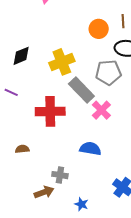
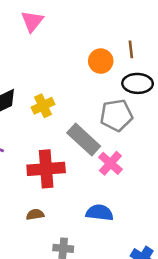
yellow cross: (62, 62) -> (43, 106), moved, size x0.7
brown semicircle: (22, 149) -> (35, 214), moved

